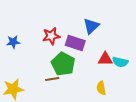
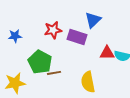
green pentagon: (63, 64) -> (40, 62), moved
yellow semicircle: (101, 88) -> (88, 82), moved, size x1.5

